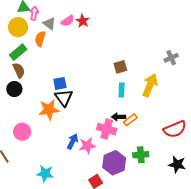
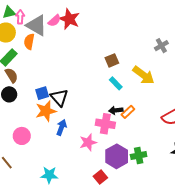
red star: (83, 21) -> (69, 19), size x1.5
gray triangle: (49, 23) -> (37, 25), size x1.6
blue square: (60, 83) -> (42, 93), moved
yellow arrow: (150, 85) -> (144, 75), turned 110
cyan rectangle: (122, 90) -> (116, 83), turned -40
blue arrow: (73, 142) -> (61, 127), moved
green cross: (141, 155) -> (139, 155), moved

